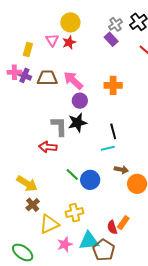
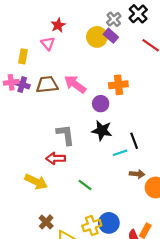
yellow circle: (70, 22) -> (97, 37), moved
red star: (69, 42) -> (58, 25), moved
purple circle: (80, 101) -> (101, 104), moved
black star: (77, 123) -> (102, 131), moved, turned 30
black line: (113, 131) -> (134, 141), moved
blue circle: (90, 180) -> (109, 223), moved
yellow arrow: (27, 184) -> (36, 182), moved

